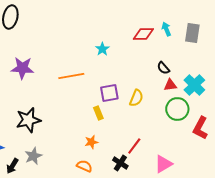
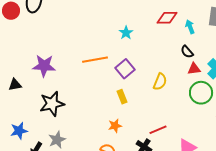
cyan arrow: (166, 29) -> (190, 27), moved
purple star: (22, 68) -> (44, 66), moved
purple square: (109, 93) -> (125, 69), moved, turned -30
red line: (134, 146) -> (158, 130), turned 30

